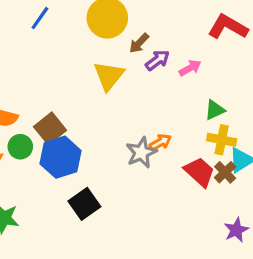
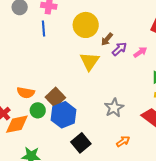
blue line: (40, 18) -> (43, 29), turned -35
orange arrow: (160, 142) -> (123, 141), moved

